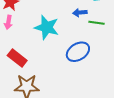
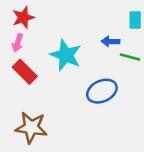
red rectangle: (17, 58) -> (25, 72), moved

